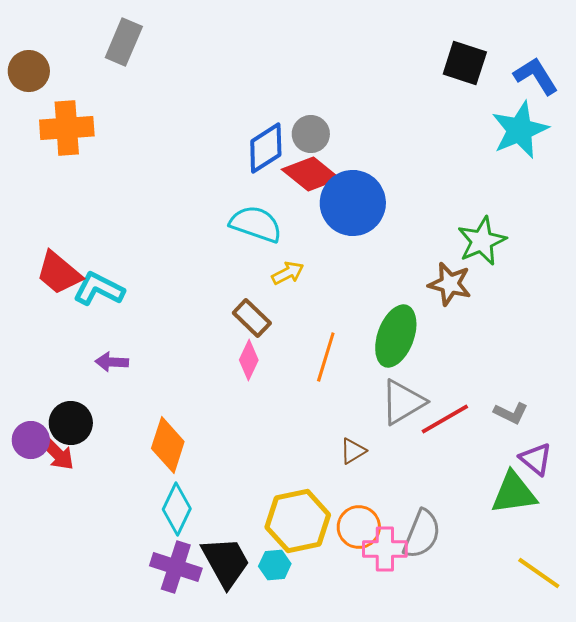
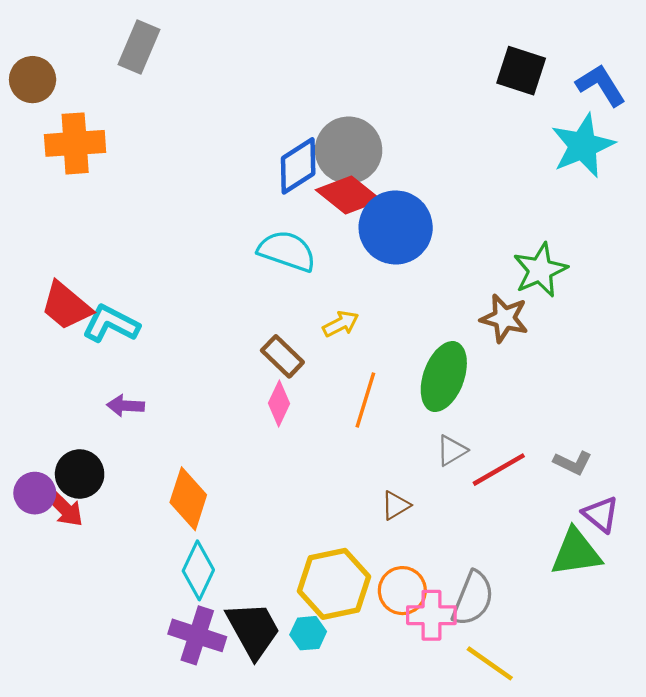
gray circle: (311, 134) -> (349, 150), size x1.6
yellow arrow: (288, 273) -> (341, 324), moved
gray triangle: (403, 402) -> (452, 450), size x0.6
yellow line: (539, 573) -> (490, 663), moved

